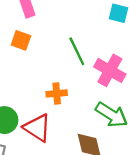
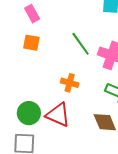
orange cross: (57, 93) -> (70, 83), turned 30

